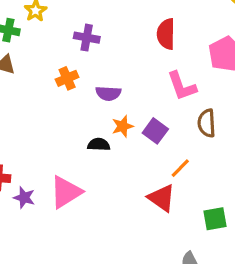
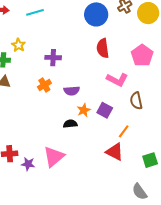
pink L-shape: (182, 86) -> (117, 80), turned -35

